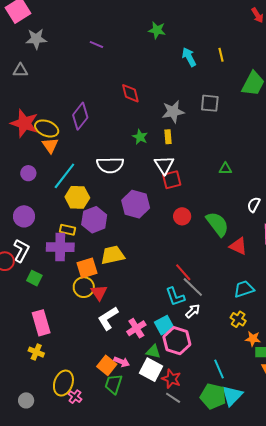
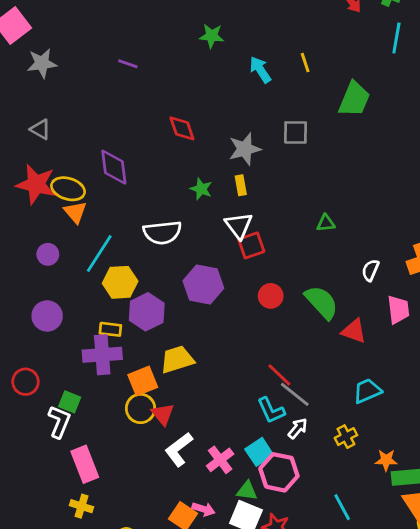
gray triangle: (20, 70) -> (40, 129), moved, turned 35
purple diamond: (80, 116) -> (114, 167), turned -40
white L-shape: (21, 251) -> (59, 422), moved
yellow cross: (238, 319) -> (346, 437), moved, turned 35

